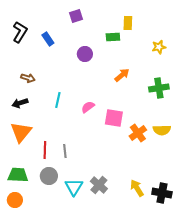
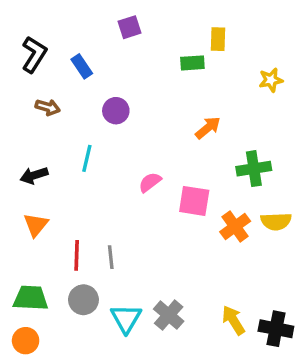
purple circle: (85, 54) -> (116, 111), moved
brown arrow: (28, 78) -> (48, 107), moved
green cross: (159, 88) -> (254, 169), moved
cyan line: (58, 100) -> (87, 158), moved
orange triangle: (21, 132) -> (36, 225), size x0.7

